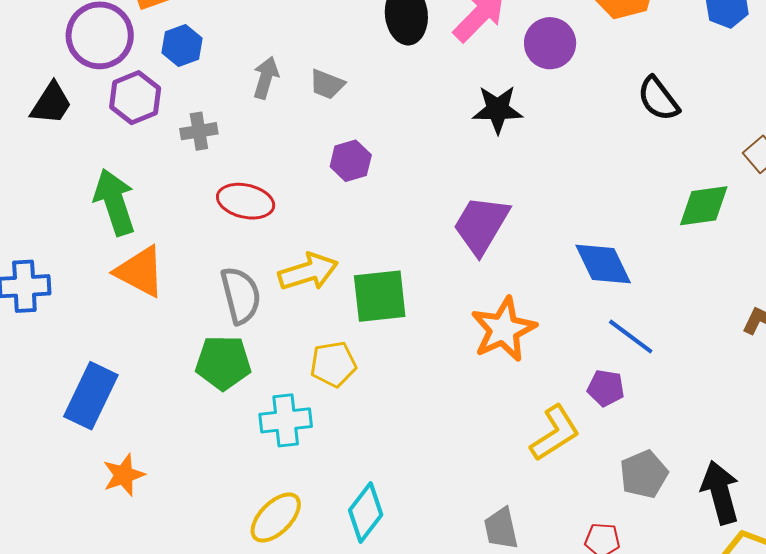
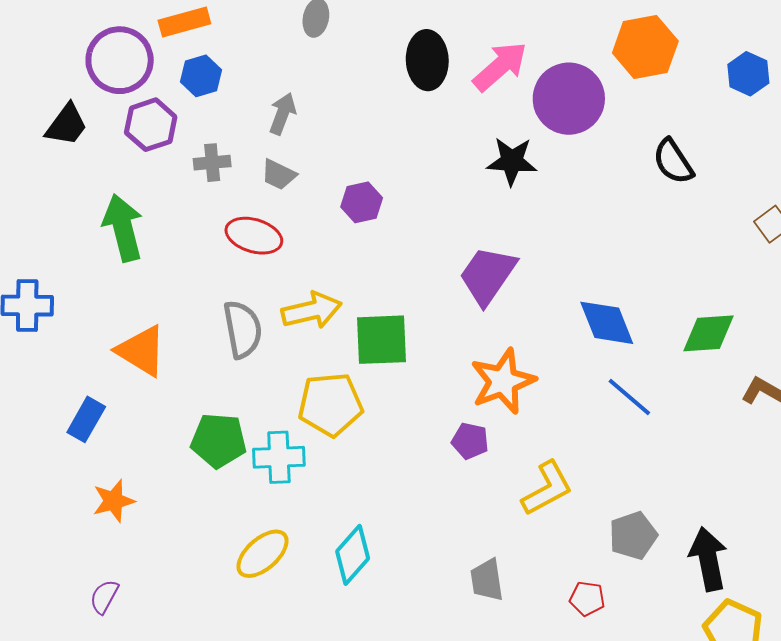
purple circle: (550, 43) -> (569, 99), size x1.4
gray trapezoid: (327, 84) -> (279, 175), moved
green diamond: (704, 206) -> (708, 333), moved
orange triangle: (140, 272) -> (141, 351), moved
green pentagon: (223, 363) -> (219, 440), moved
yellow pentagon: (333, 364) -> (330, 404), size x1.4
purple pentagon: (606, 388) -> (470, 441), moved
blue rectangle: (91, 396) -> (86, 419), size x0.7

